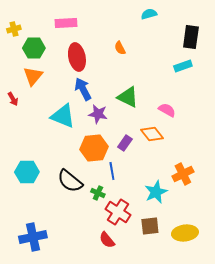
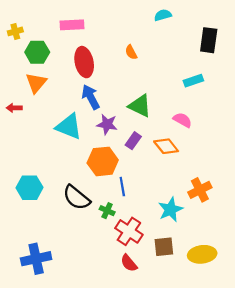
cyan rectangle: (183, 66) -> (193, 81), moved
red arrow: (13, 99) -> (14, 108), turned 120
purple rectangle: (125, 143) -> (133, 141), moved
red semicircle: (107, 240) -> (129, 263), moved

